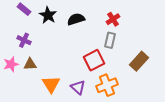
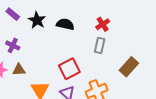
black semicircle: (76, 19) -> (65, 24), turned 30
red square: (94, 60) -> (69, 69), moved

